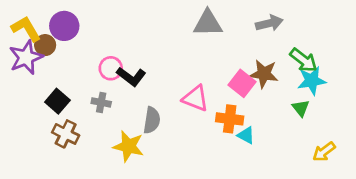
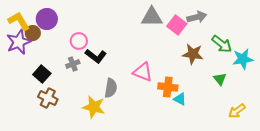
pink circle: (111, 68) -> (79, 41), moved
cyan star: (312, 81) -> (243, 59), moved
pink square: (242, 83) -> (177, 25), moved
gray cross: (101, 102) -> (73, 64), moved, turned -32

